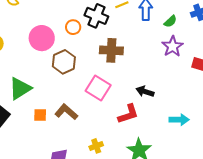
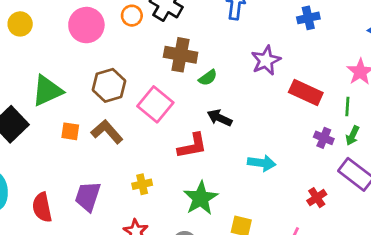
green semicircle: (170, 21) -> (208, 78), moved
brown hexagon: (64, 62) -> (109, 85), moved

